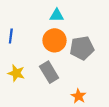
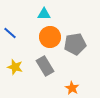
cyan triangle: (57, 15) -> (44, 14), moved
blue line: (11, 36) -> (10, 33), turned -56

